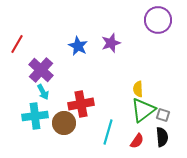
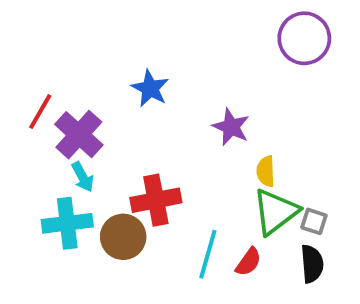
purple star: (111, 43) -> (231, 127), moved, turned -30
red line: (17, 44) -> (40, 112), moved
red semicircle: (137, 141) -> (248, 262), moved

